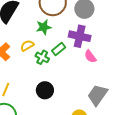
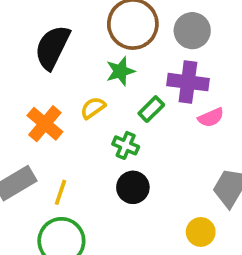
pink semicircle: (90, 56) -> (211, 118), turned -72
green cross: (42, 57) -> (126, 145), moved

